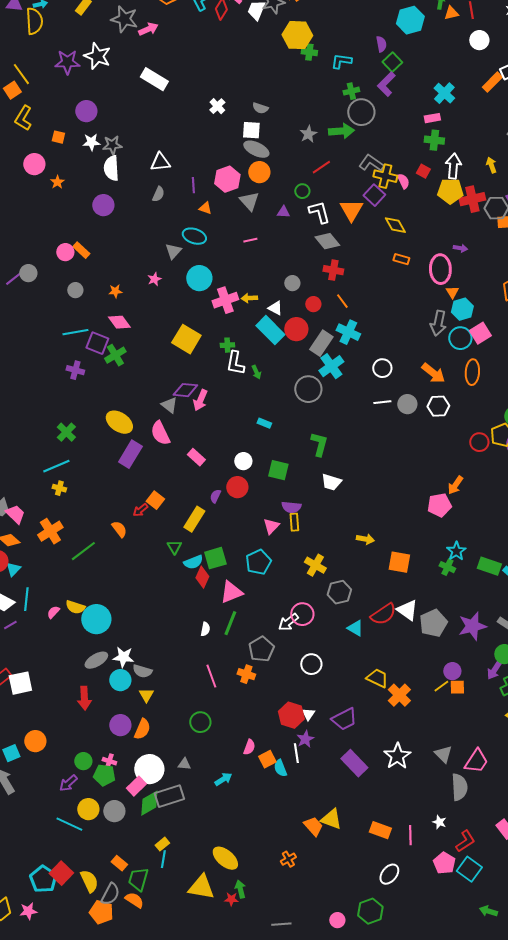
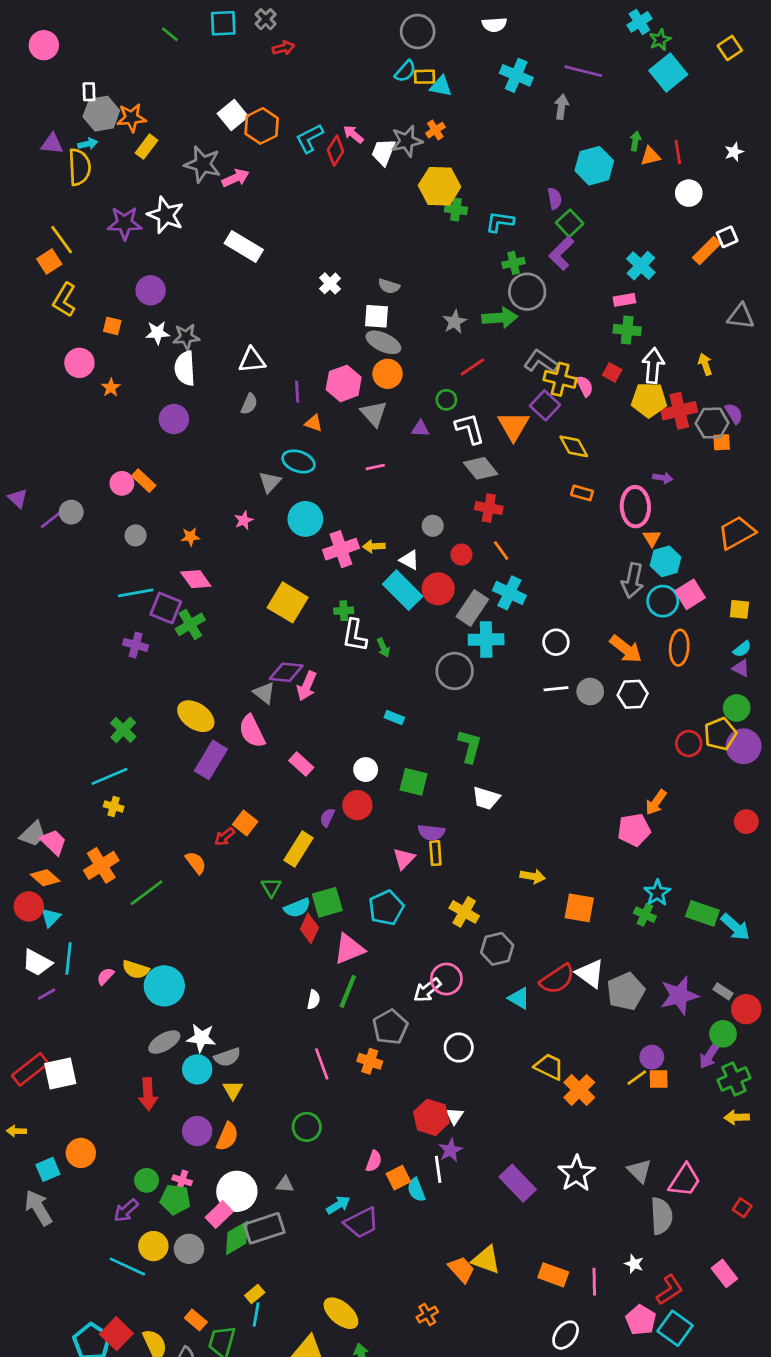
cyan cross: (331, 366) -> (486, 639), turned 35
gray semicircle: (142, 671) -> (227, 1057), turned -36
purple trapezoid: (344, 719) -> (361, 1223), moved

